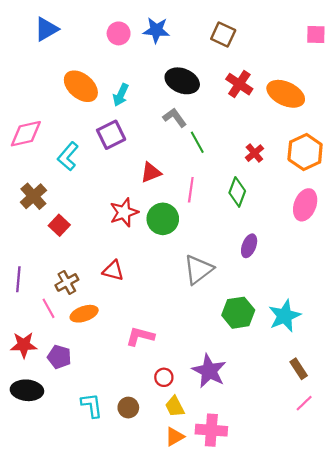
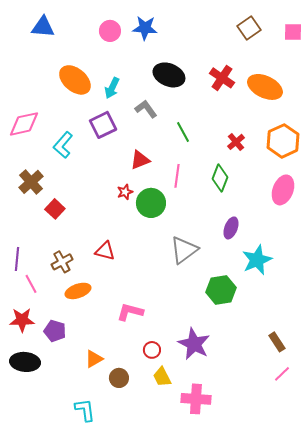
blue triangle: (46, 29) -> (43, 27), turned 35
brown square: (223, 34) -> (249, 28), moved, turned 30
gray L-shape: (175, 118) -> (146, 109), moved
red star: (124, 212) -> (125, 192), moved, size x0.6
pink line: (49, 308) -> (31, 284), moved
cyan star: (285, 316) -> (257, 260), moved
cyan L-shape: (92, 405) -> (85, 410), moved
orange triangle: (175, 437) -> (94, 359), moved

